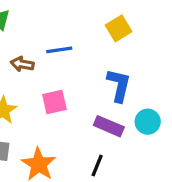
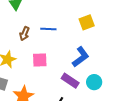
brown arrow: (22, 64) -> (24, 34), turned -88
blue L-shape: (119, 85) -> (81, 57), turned 30

